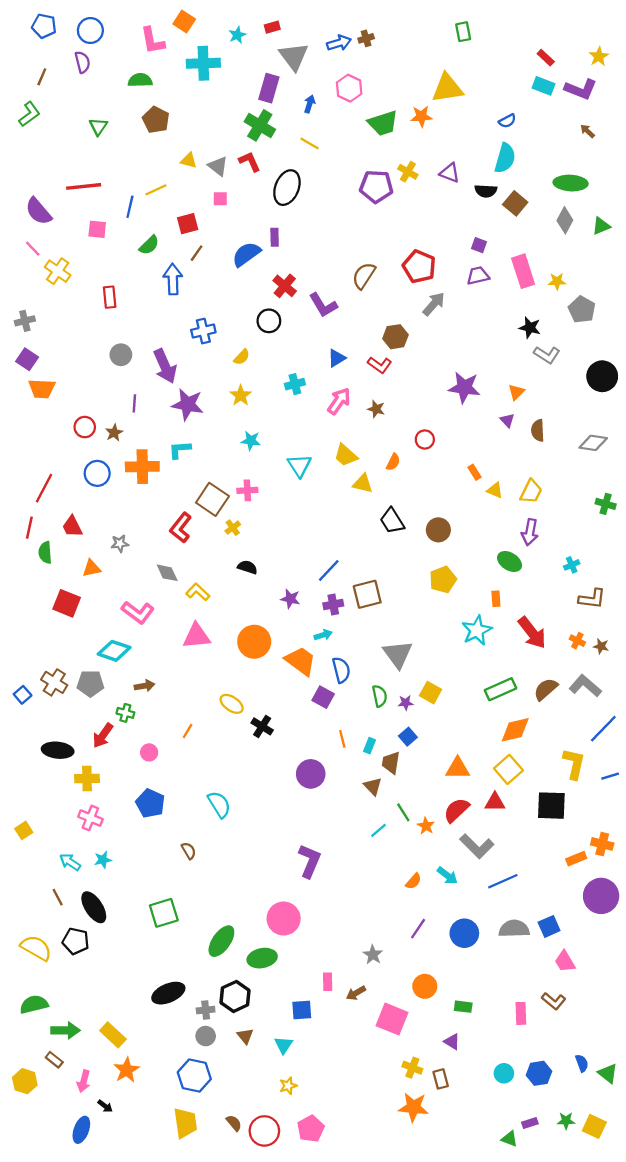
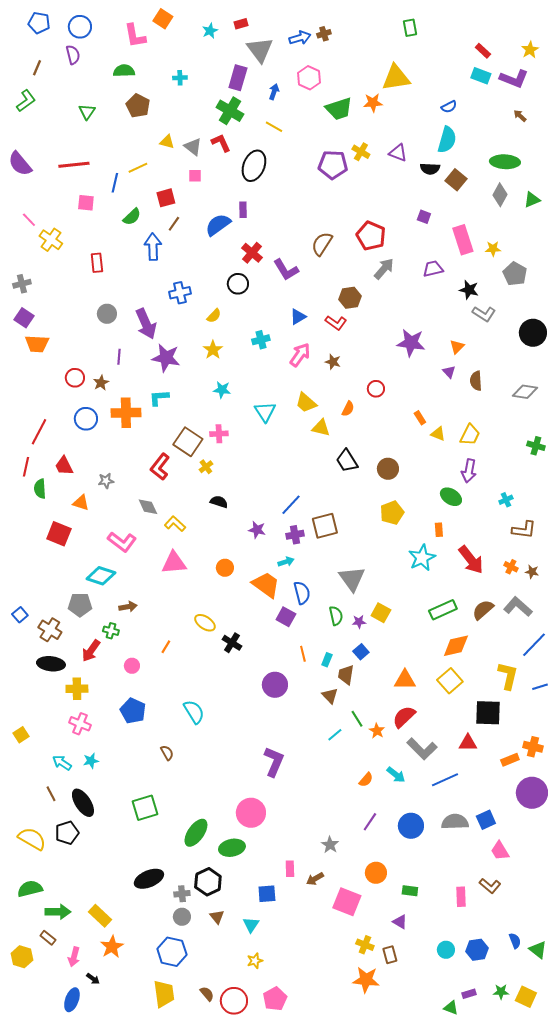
cyan cross: (203, 63) -> (180, 78), moved, size x0.5
purple semicircle: (38, 211) -> (20, 164), moved
purple trapezoid: (478, 276) -> (433, 269), moved
orange triangle: (92, 568) -> (81, 503), turned 30
orange circle: (254, 642) -> (225, 568), size x0.6
brown cross: (54, 682) -> (50, 630), moved
red triangle: (495, 802) -> (468, 743), moved
black pentagon: (76, 941) -> (67, 833), turned -30

